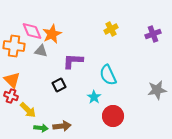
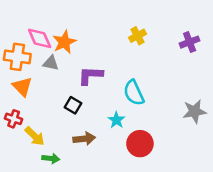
orange triangle: (12, 80) -> (22, 87), moved
black square: (59, 85) -> (73, 105), turned -32
brown arrow: (62, 126) -> (84, 139), moved

